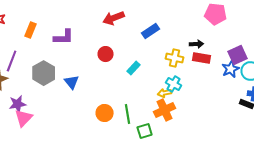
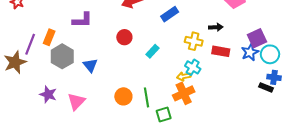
orange rectangle: (31, 30) -> (49, 37), moved
red rectangle: (202, 58) -> (221, 51), moved
purple star: (18, 104) -> (48, 94), moved, turned 30
pink triangle: (24, 118) -> (76, 101), moved

